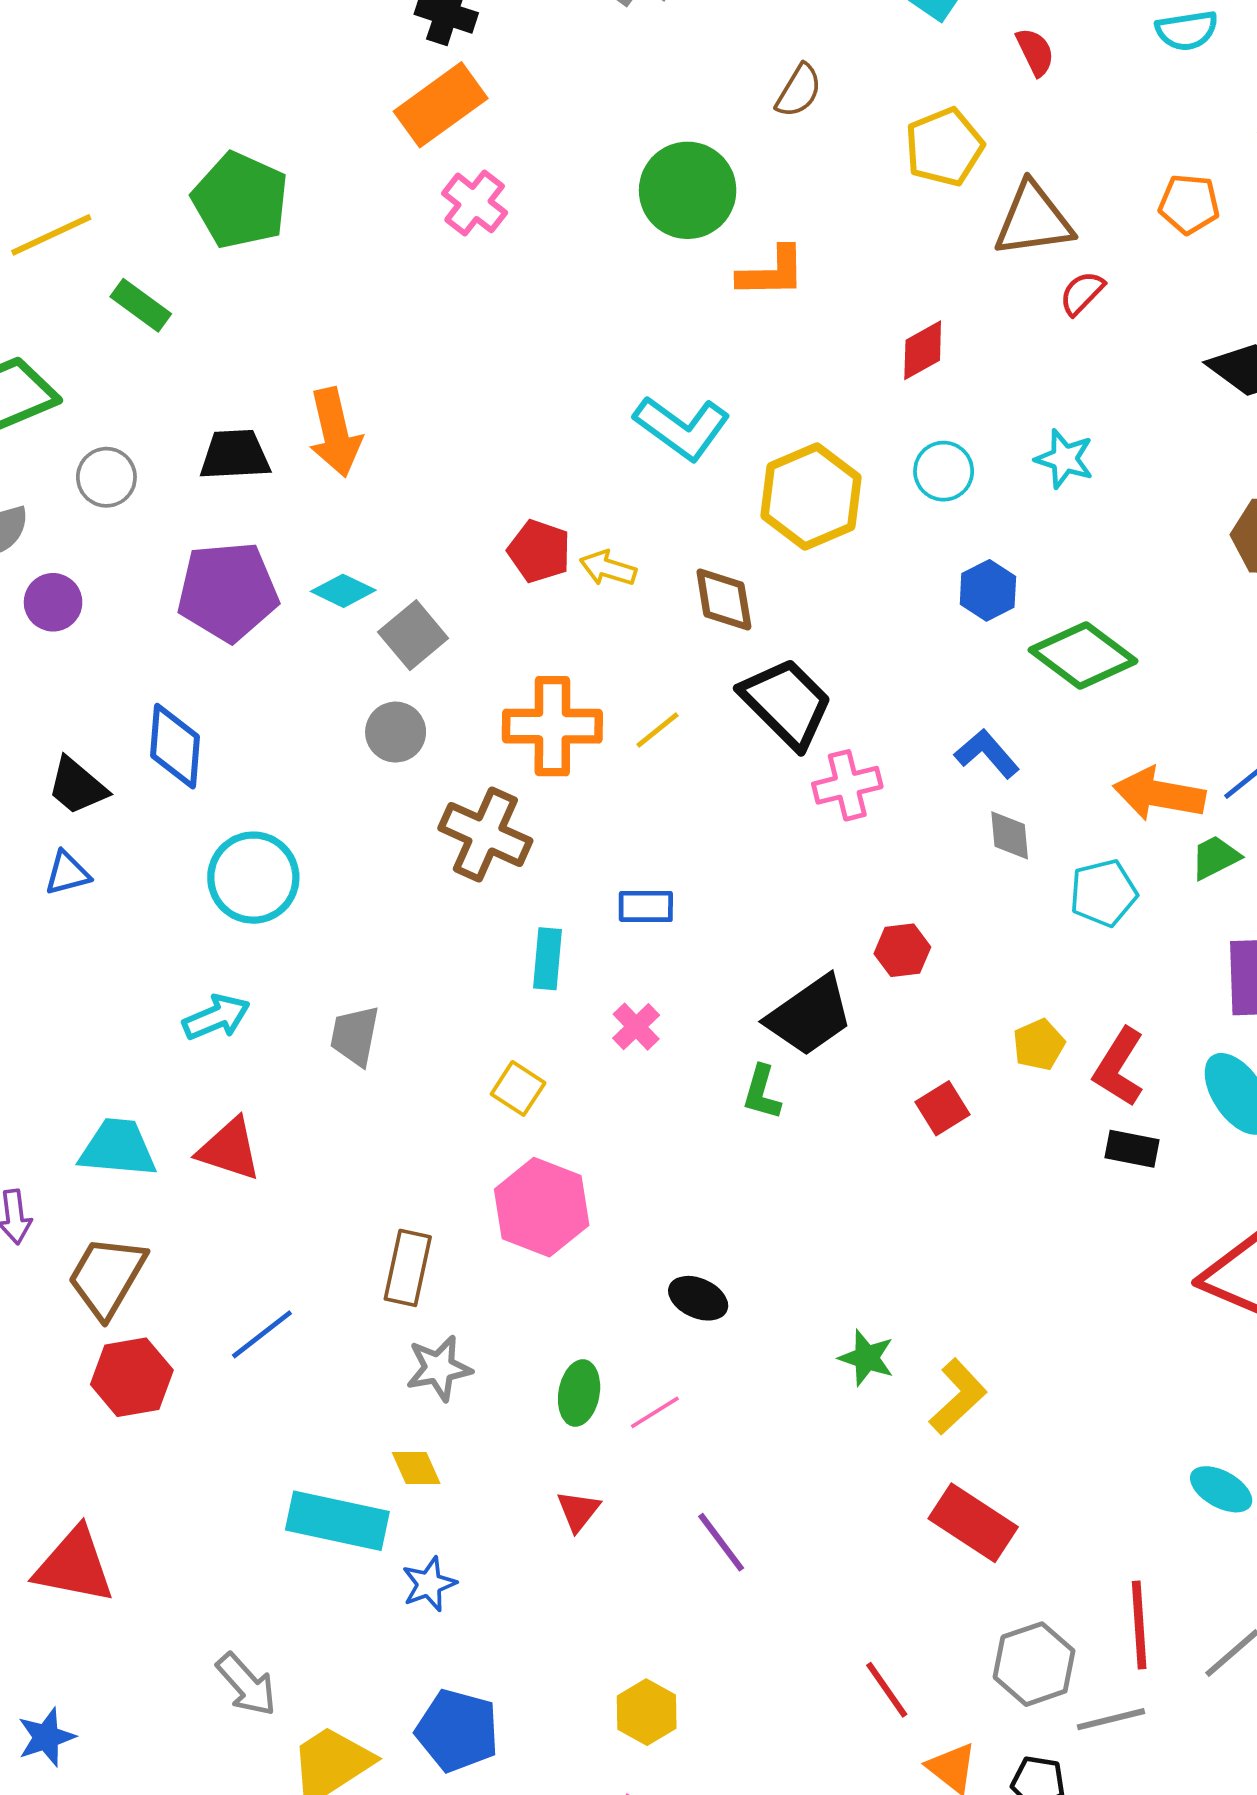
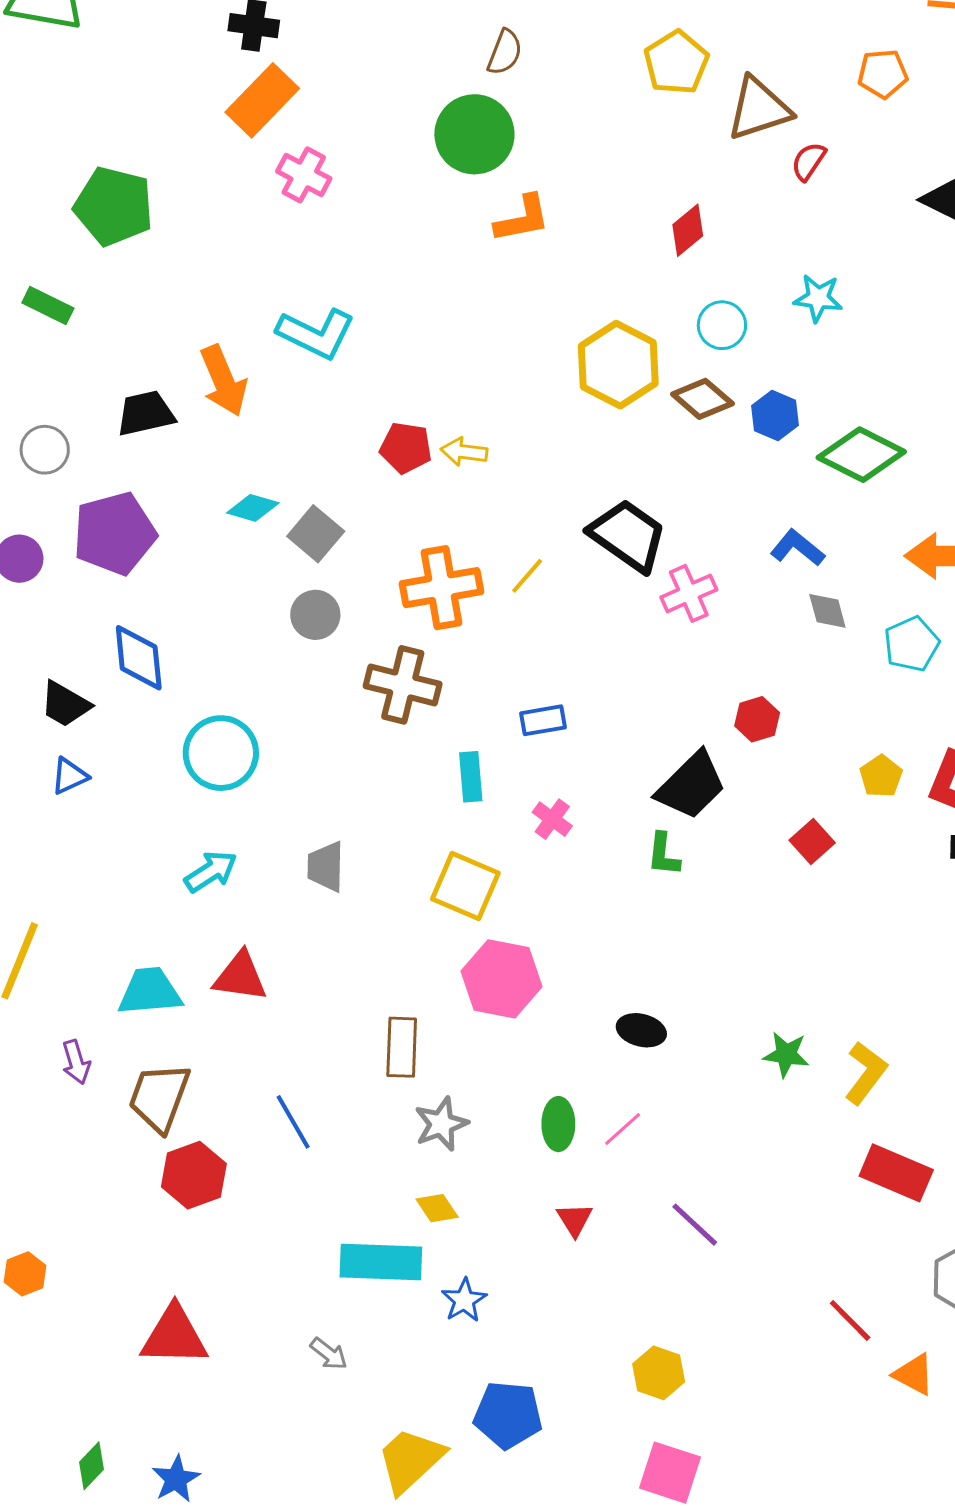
brown semicircle: (799, 91) -> (505, 52), moved
orange L-shape: (772, 272) -> (522, 219), moved
cyan L-shape: (682, 428) -> (316, 334), moved
purple pentagon: (228, 592) -> (115, 533), moved
brown diamond: (724, 599) -> (702, 399), moved, turned -30
yellow square: (518, 1088) -> (465, 886), size x1.6
blue line: (262, 1334) -> (293, 1122), turned -72
gray arrow: (247, 1685) -> (329, 1354), moved, size x0.7

